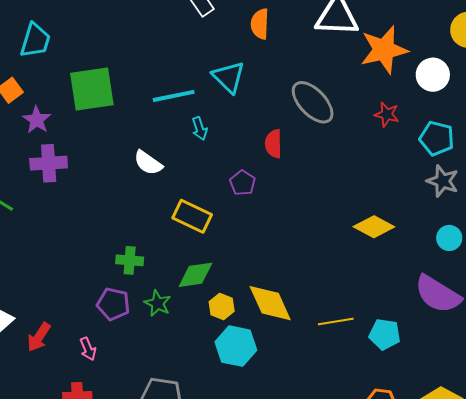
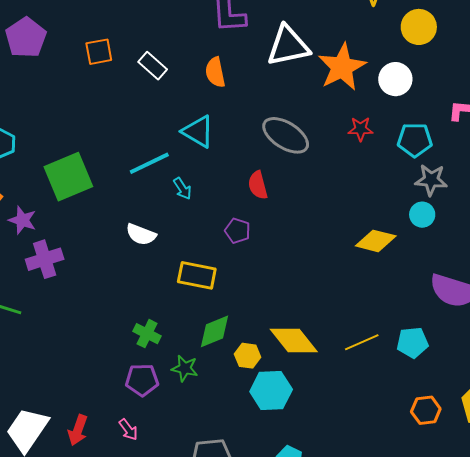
cyan circle: (449, 238) -> (422, 215), moved
green cross: (130, 260) -> (147, 334), turned 36

